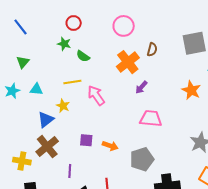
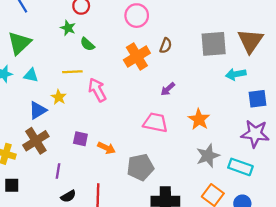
green triangle: (23, 62) -> (19, 43), size x1.6
purple arrow: (141, 87) -> (168, 89), moved
orange star: (191, 90) -> (199, 119), moved

